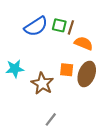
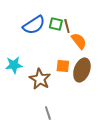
brown line: (71, 27) -> (67, 26), turned -32
orange semicircle: (84, 43) -> (79, 41), turned 30
gray line: (51, 119) -> (48, 113), turned -56

